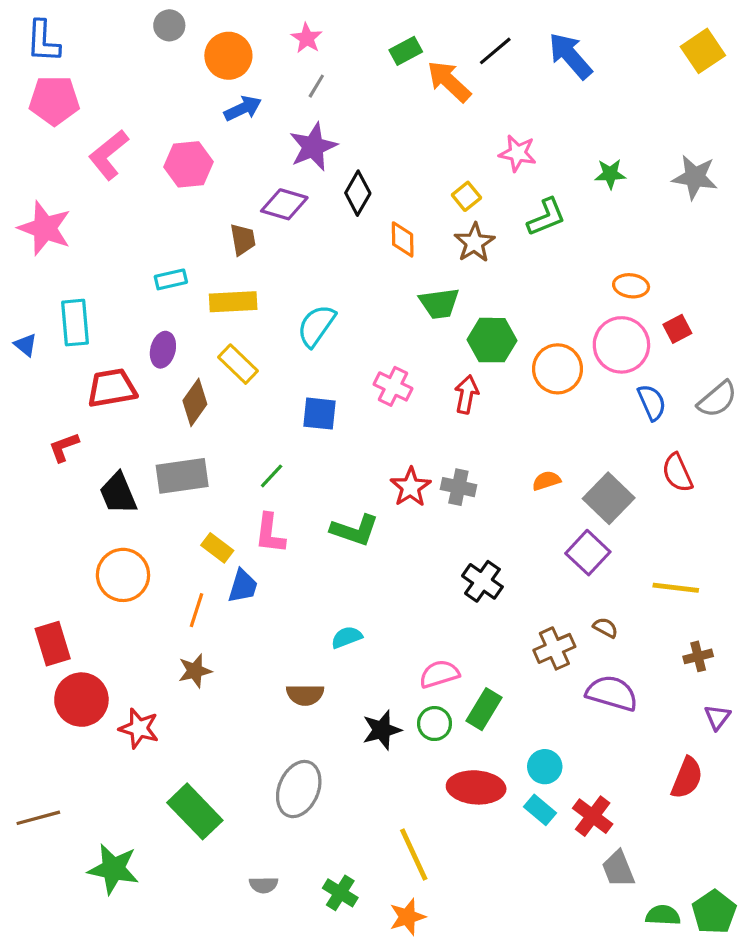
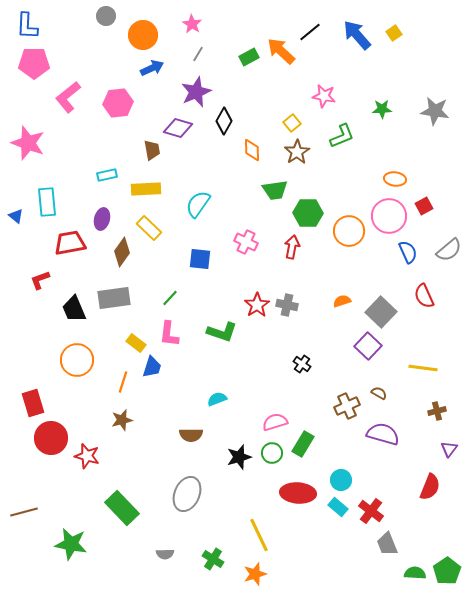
green rectangle: (406, 51) -> (249, 57), moved
yellow square: (703, 51) -> (394, 33), moved, size x0.6
black cross: (482, 581) -> (302, 364), size x0.7

